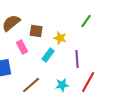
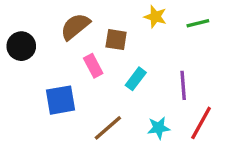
green line: (86, 21) -> (198, 23), turned 40
yellow star: (60, 38) -> (155, 17), moved

